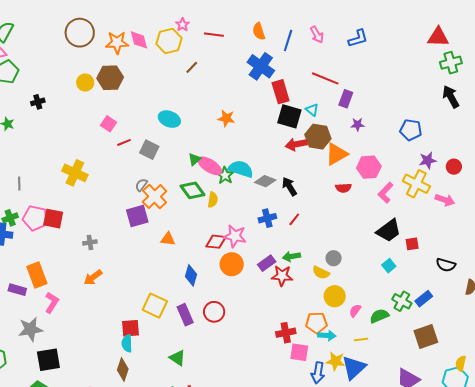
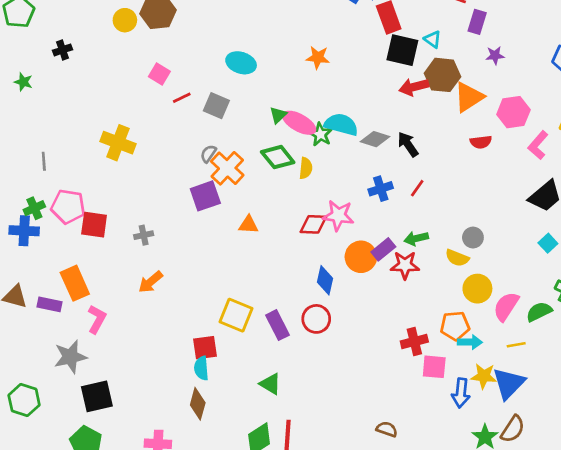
red square: (53, 219) -> (94, 225), moved
orange circle: (232, 264) -> (361, 257), moved
blue diamond: (191, 275) -> (325, 280), moved
pink semicircle: (355, 311) -> (506, 306), size x1.6

